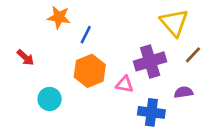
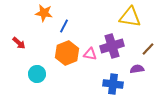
yellow triangle: (174, 23) -> (130, 17), turned -40
brown line: (193, 55) -> (148, 49), moved
pink triangle: (125, 84) -> (90, 54), moved

